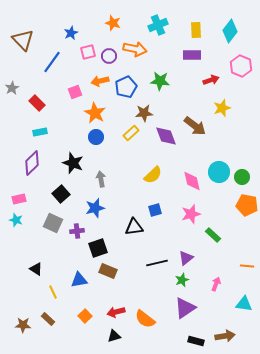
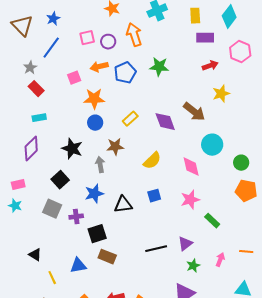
blue star: (71, 33) -> (53, 19), moved
orange arrow: (135, 49) -> (134, 35), turned -120
purple rectangle: (192, 55) -> (205, 38), moved
gray star: (12, 88) -> (30, 68), moved
orange star: (95, 113) -> (94, 99), turned -30
brown star: (144, 113) -> (115, 147), moved
cyan circle: (219, 172) -> (212, 145), moved
black triangle: (134, 227) -> (123, 205), moved
green star: (182, 280) -> (193, 266), moved
pink arrow: (216, 284) -> (220, 260), moved

